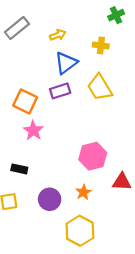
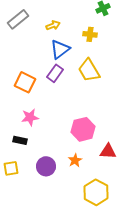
purple rectangle: (60, 91) -> (55, 73), turned -36
pink star: (33, 131) -> (30, 117), moved, turned 30
yellow hexagon: (80, 231) -> (96, 192), moved

